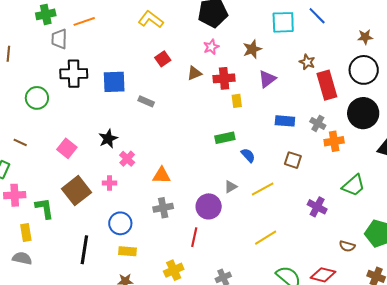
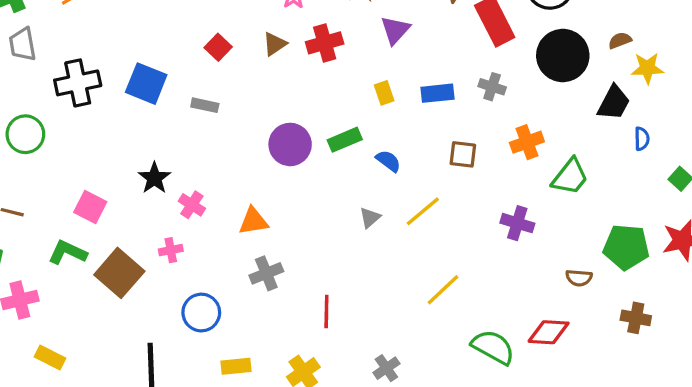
gray trapezoid: (59, 39) -> (23, 44), moved
red square: (163, 59) -> (218, 47), moved
blue square: (114, 82) -> (146, 84), turned 35
yellow rectangle: (237, 101) -> (384, 93), moved
orange cross: (334, 141) -> (527, 142), moved
purple circle: (209, 206) -> (290, 144), moved
green L-shape: (44, 208) -> (67, 252), moved, turned -45
yellow rectangle: (26, 233) -> (50, 357), turned -42
yellow rectangle: (127, 251) -> (236, 366), moved

